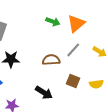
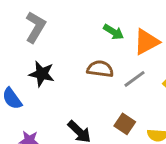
brown semicircle: (51, 60) -> (100, 69), moved

